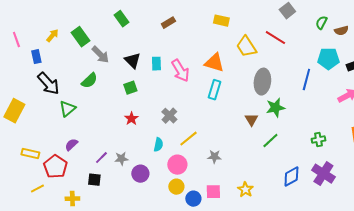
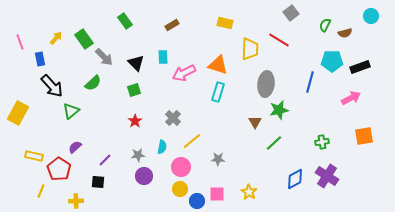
yellow trapezoid: (246, 47) -> (250, 49), turned -145
cyan rectangle: (156, 64) -> (163, 57), moved
pink arrow: (180, 71) -> (184, 73), turned 95
gray star: (121, 159) -> (138, 155), moved
yellow line: (37, 189) -> (41, 191), turned -40

